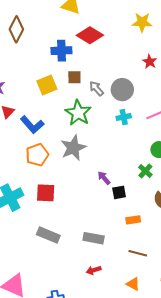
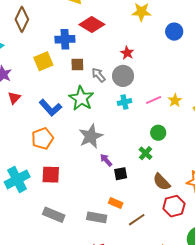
red star: (150, 62) -> (127, 53), moved
yellow square: (47, 85) -> (43, 61), moved
blue L-shape: (32, 125) -> (50, 108), moved
gray star: (73, 148) -> (91, 136), moved
orange rectangle: (133, 220) -> (116, 203), moved, turned 32
brown line: (138, 253) -> (137, 220), moved, turned -48

